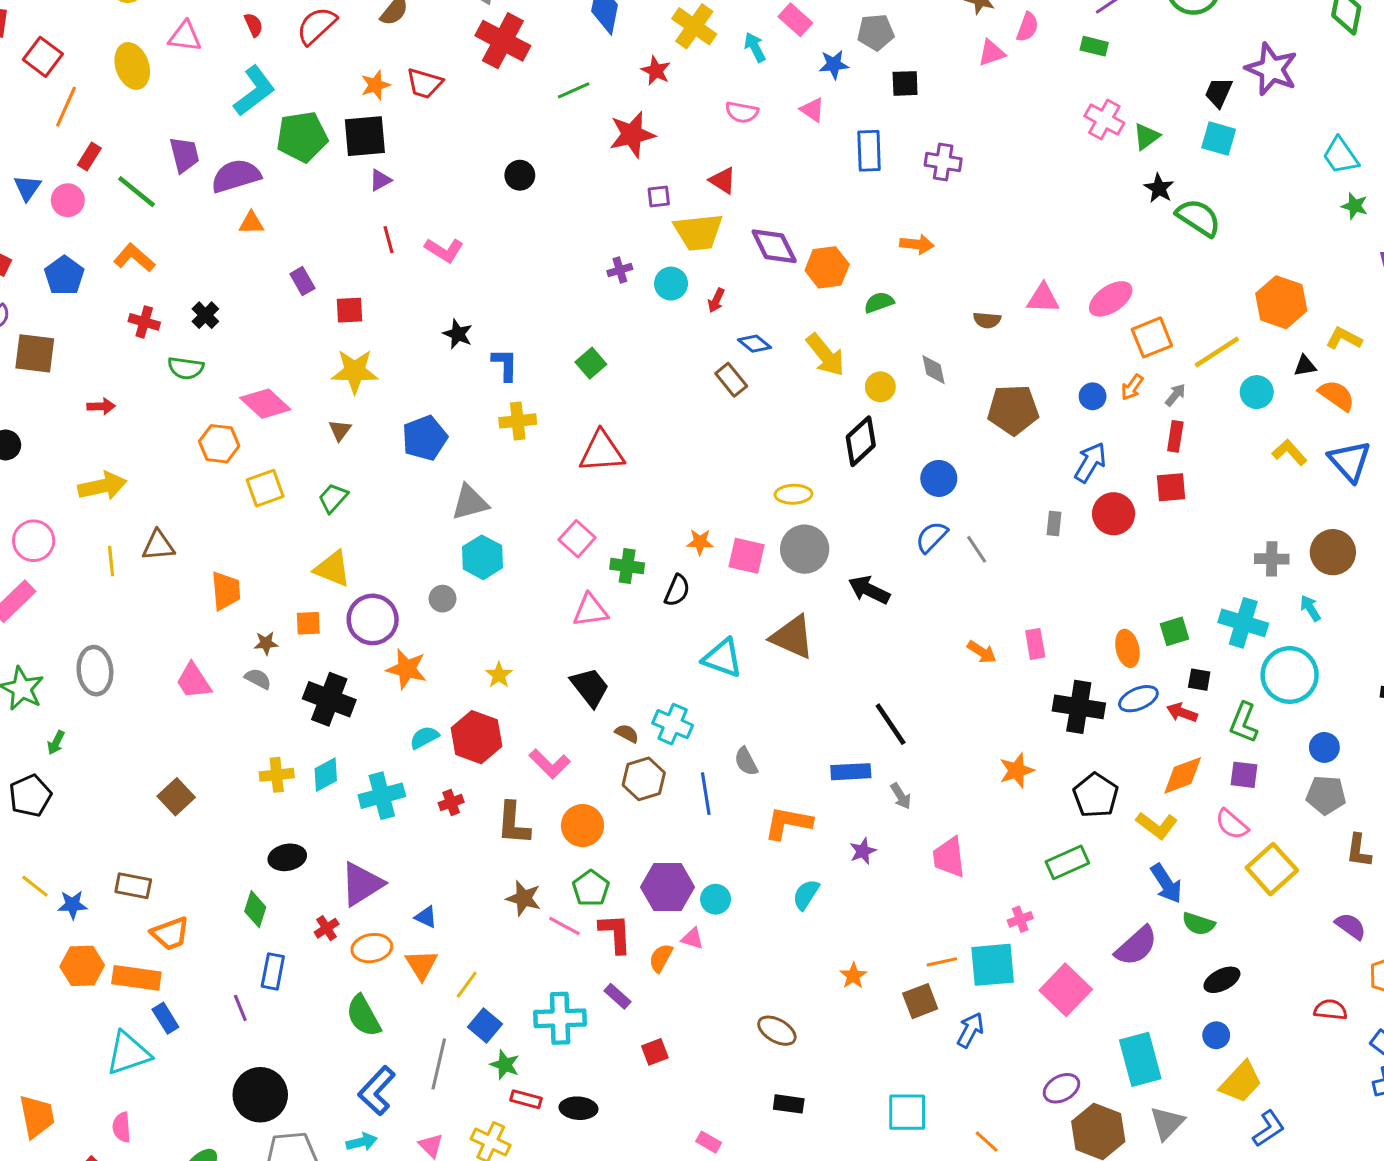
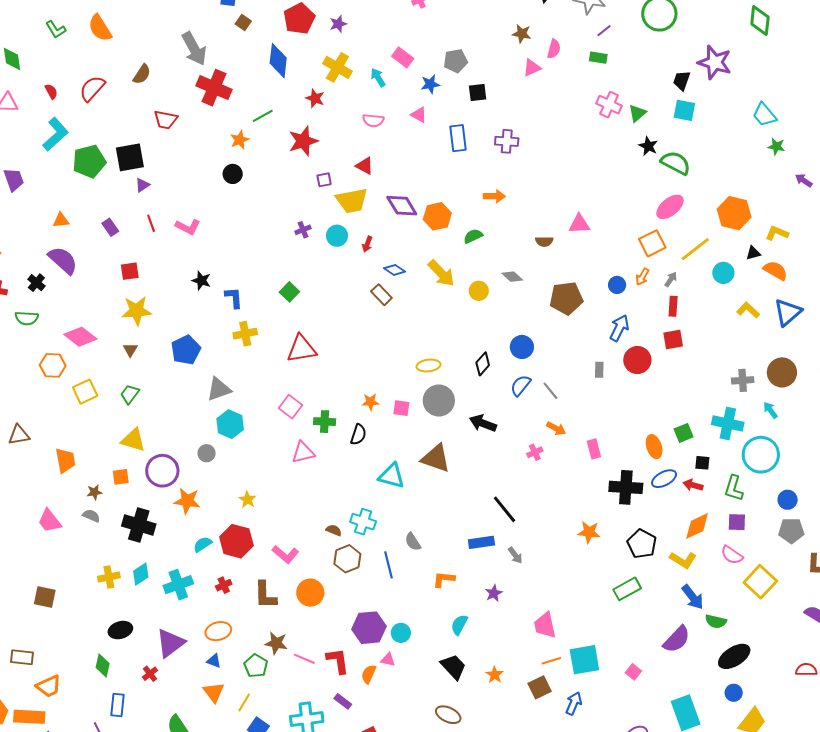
orange star: (375, 85) -> (240, 140), moved
purple semicircle: (236, 176) -> (63, 260), moved, turned 64
purple rectangle: (302, 281) -> (110, 227), moved
pink ellipse: (1111, 299) -> (670, 207), moved
gray diamond: (933, 370) -> (512, 277), turned -30
black diamond: (861, 441) -> (483, 364), moved, size x0.7
blue triangle: (1350, 461) -> (788, 312), turned 36
pink square: (747, 556) -> (401, 408), size x0.7
orange arrow: (982, 652) -> (556, 428), moved
black trapezoid: (590, 687) -> (453, 667), moved
orange star: (1017, 770) -> (589, 532), turned 30
brown square: (176, 797) -> (45, 597), turned -30
orange L-shape: (788, 823) -> (444, 579), size x0.7
pink trapezoid: (949, 857) -> (545, 625), moved
green pentagon: (591, 888) -> (256, 666), moved
pink cross: (1020, 919) -> (535, 452), moved
orange ellipse: (372, 948) -> (218, 631), moved
black ellipse: (1222, 980) -> (734, 656), size x1.4
pink square: (1066, 990) -> (633, 672), size x0.5

